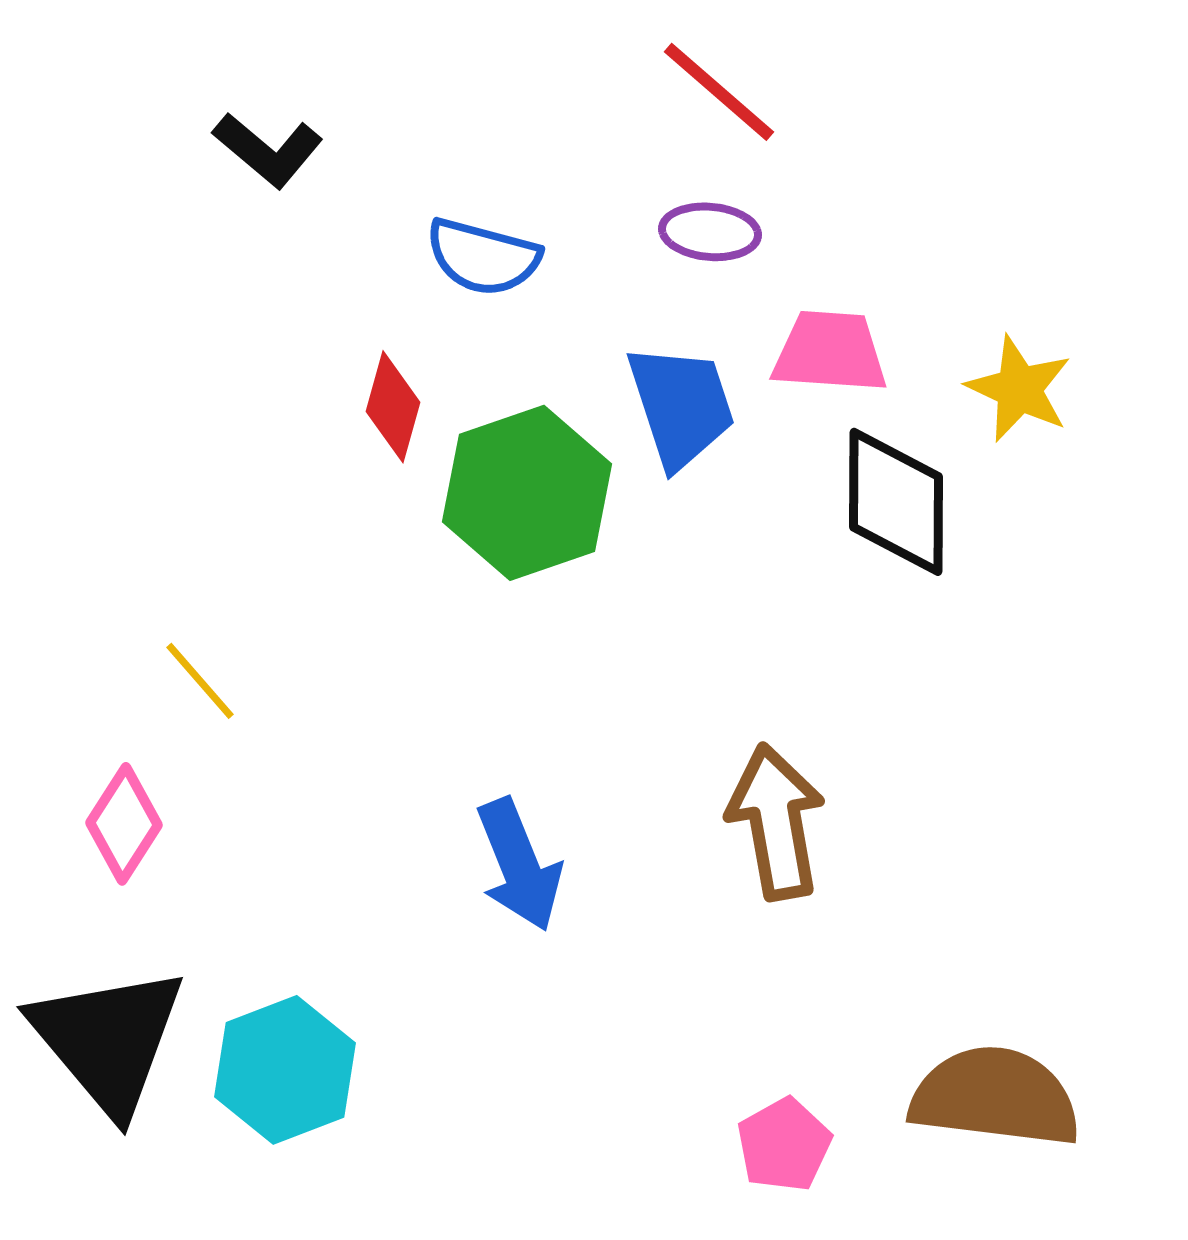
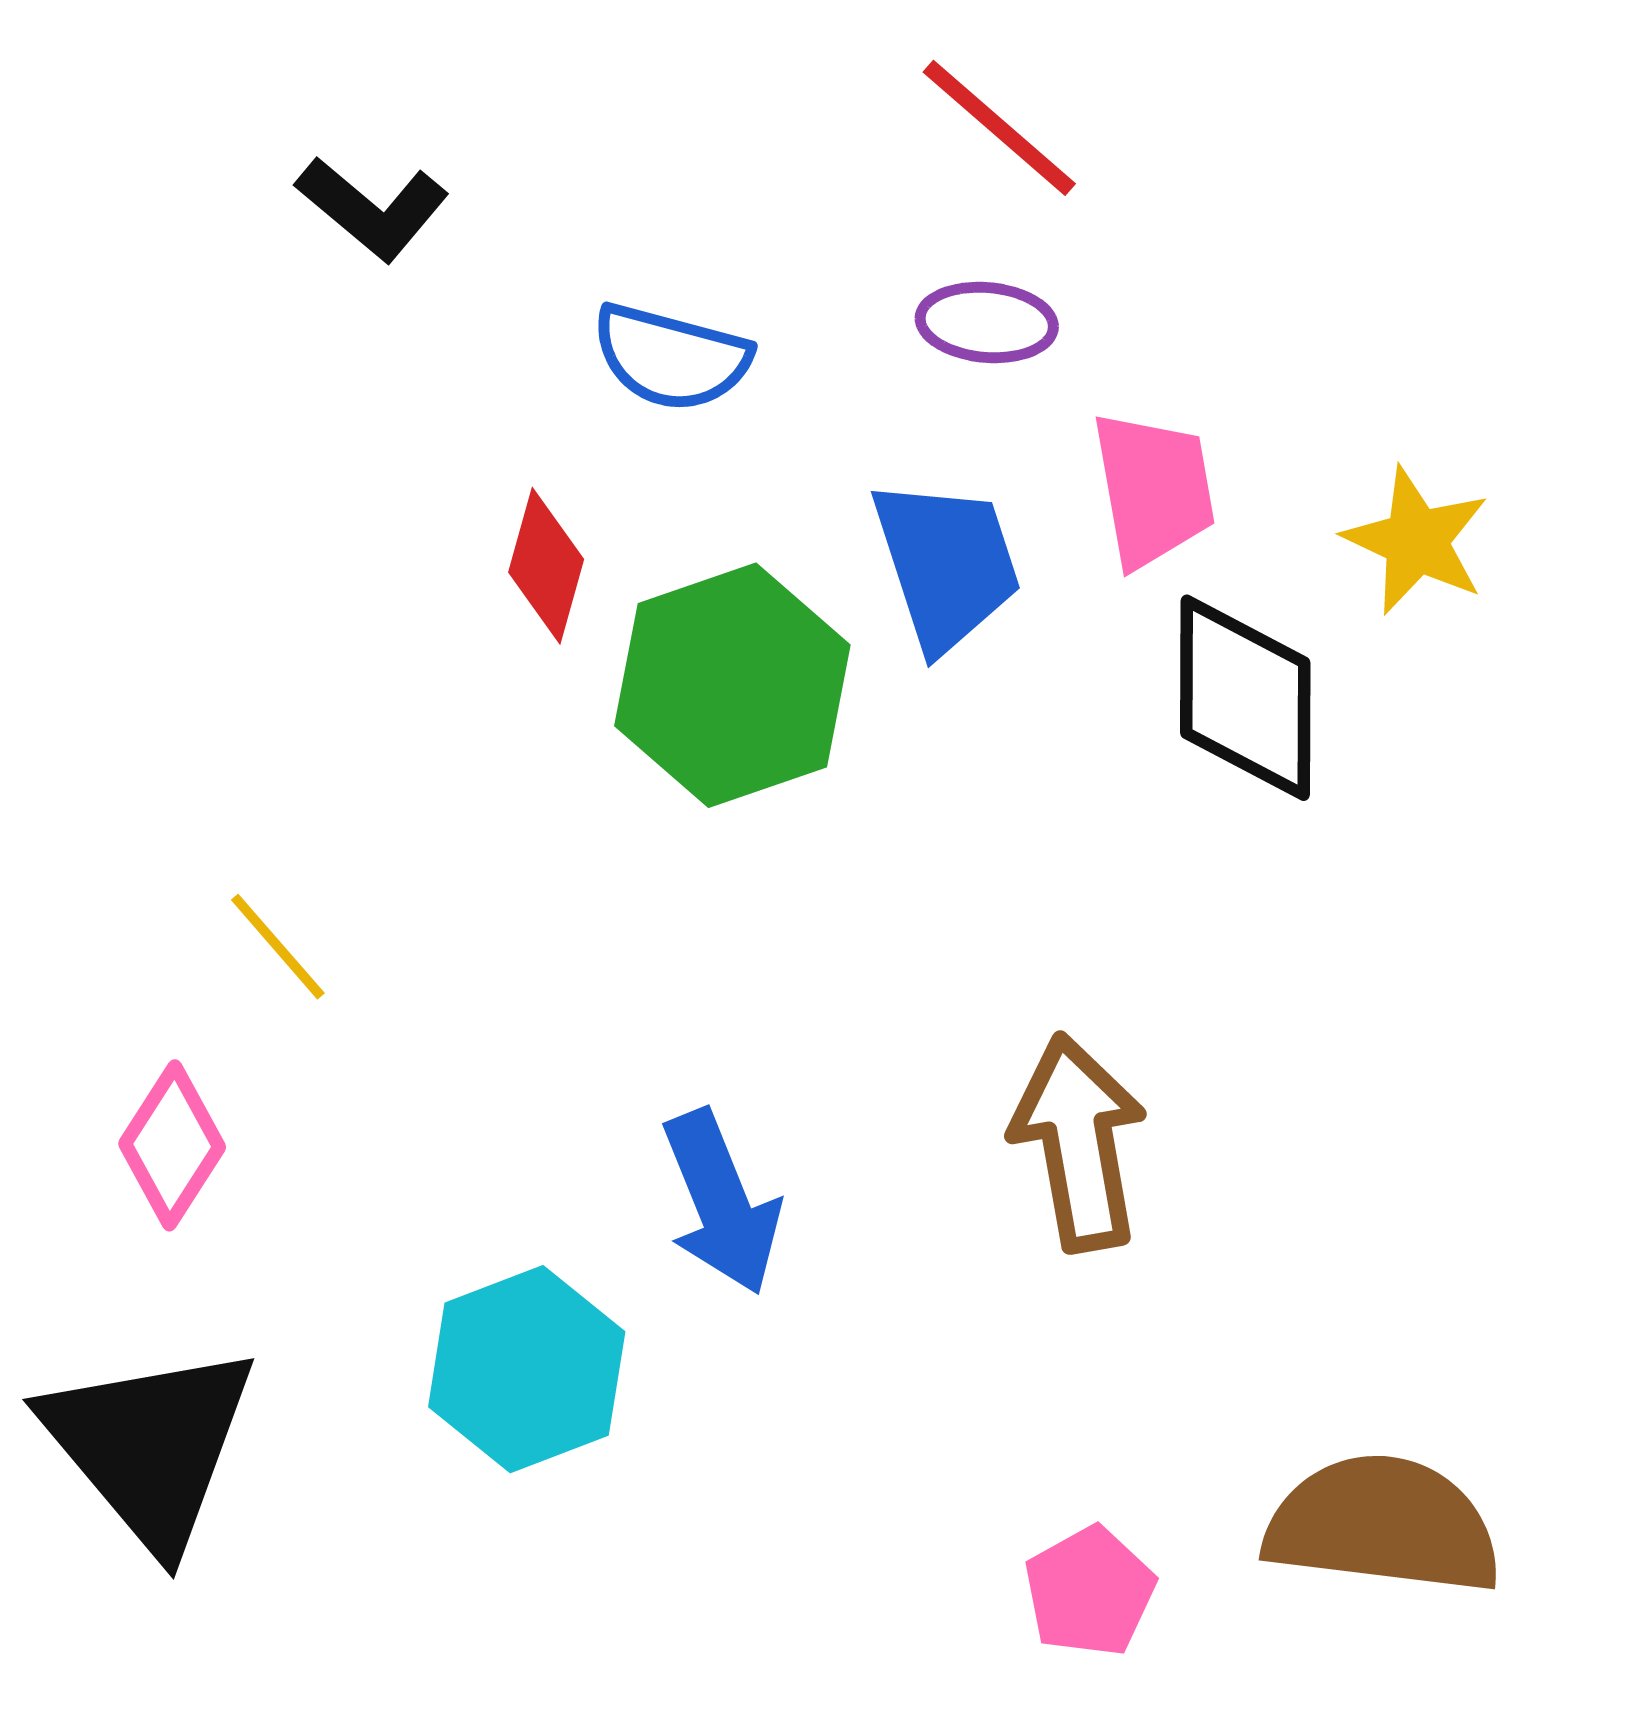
pink trapezoid: (830, 352) -> (1154, 489), turned 76
cyan hexagon: (285, 1070) -> (527, 1369), moved

